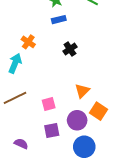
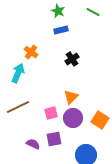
orange triangle: (82, 91) -> (71, 97), moved
purple circle: (77, 120) -> (73, 118), moved
purple semicircle: (21, 144) -> (33, 144), moved

